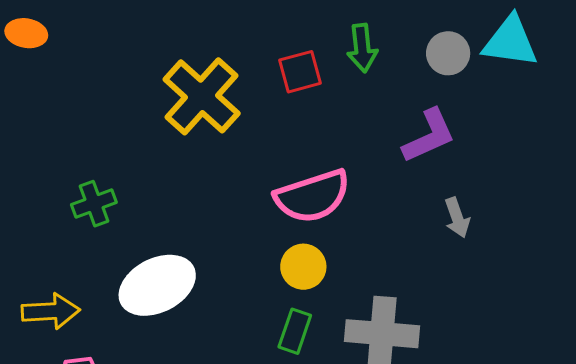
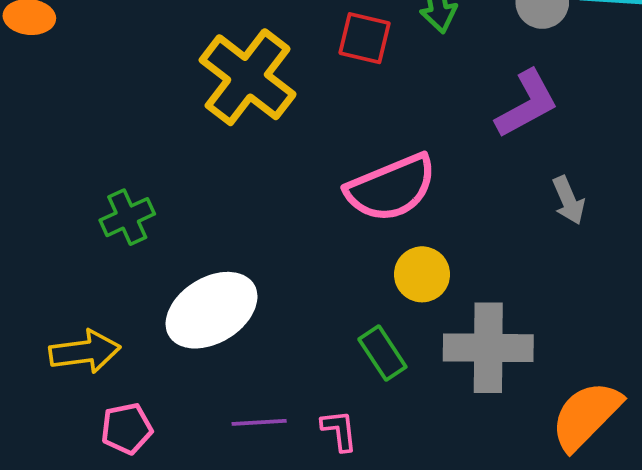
red square: (300, 72) -> (365, 38), turned 33
yellow circle: (303, 267) -> (422, 274), moved
green rectangle: (295, 331) -> (382, 353), turned -48

